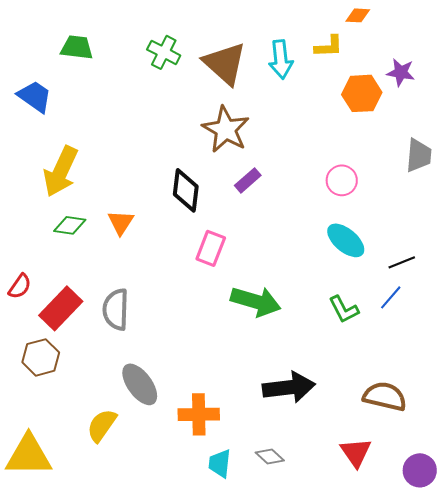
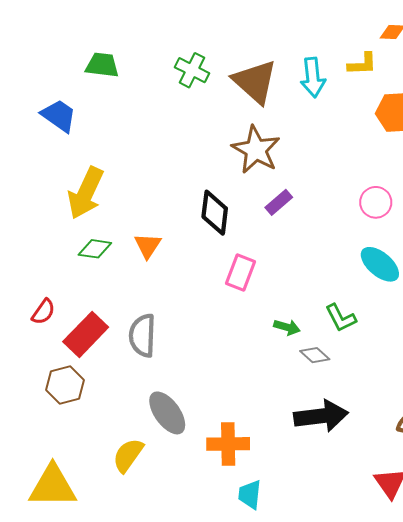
green arrow: (256, 301) -> (287, 327), size x0.5
green L-shape: (344, 309) -> (341, 318), moved
gray diamond: (270, 456) -> (315, 355), moved

